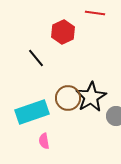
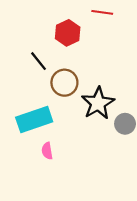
brown circle: (68, 98) -> (64, 83), moved

